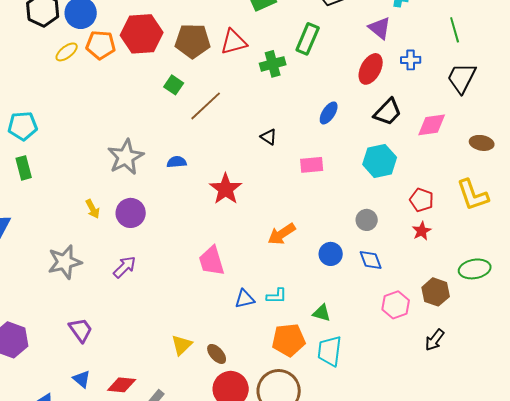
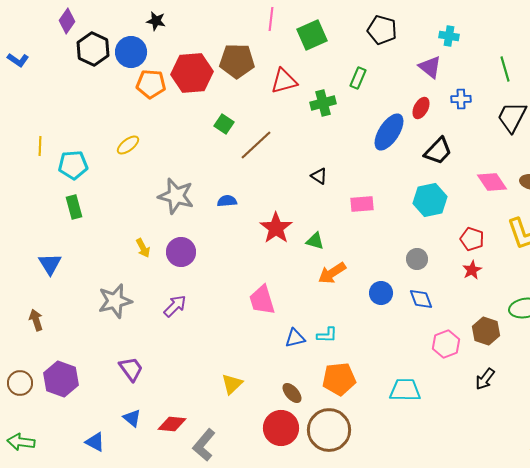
green rectangle: (308, 39) -> (358, 78), size x0.7
brown pentagon: (193, 41) -> (237, 61), moved
yellow ellipse: (67, 52) -> (128, 145), moved
red ellipse: (371, 69) -> (421, 108), size x0.7
blue ellipse: (329, 113) -> (389, 132), moved, size x1.6
pink diamond: (432, 125) -> (492, 182), moved, turned 64
gray star: (126, 157) -> (176, 196), turned -30
green triangle: (322, 313) -> (315, 241), moved
cyan trapezoid: (330, 351) -> (405, 390), moved, turned 84
brown ellipse: (217, 354) -> (292, 393), moved

